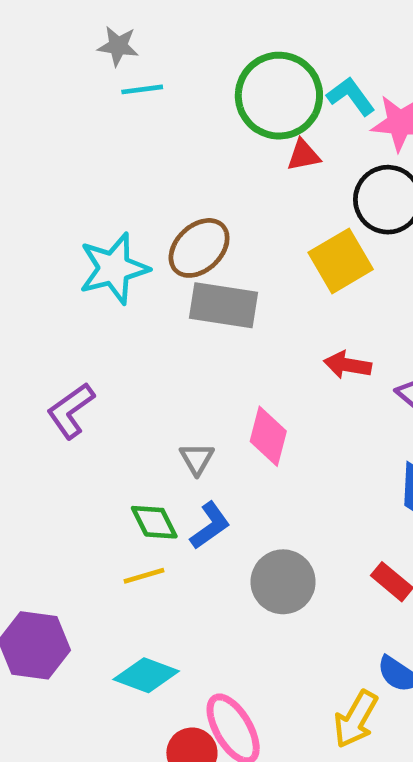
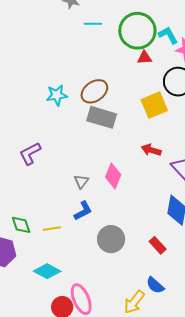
cyan line: (142, 89) -> (93, 24), moved
cyan star: (114, 268) -> (57, 95), size x0.7
green diamond: (154, 522) -> (21, 225), moved

